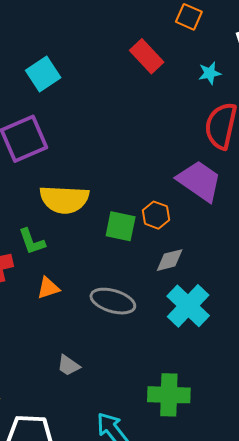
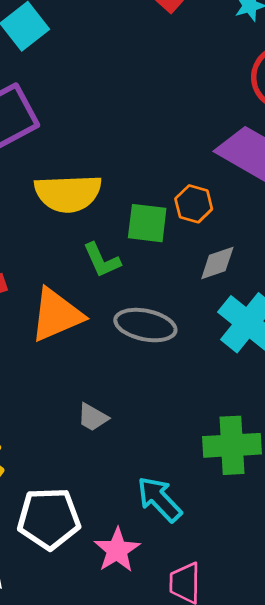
green L-shape: (32, 242) -> (102, 260), moved
orange triangle: (48, 288) -> (56, 315), size x1.8

